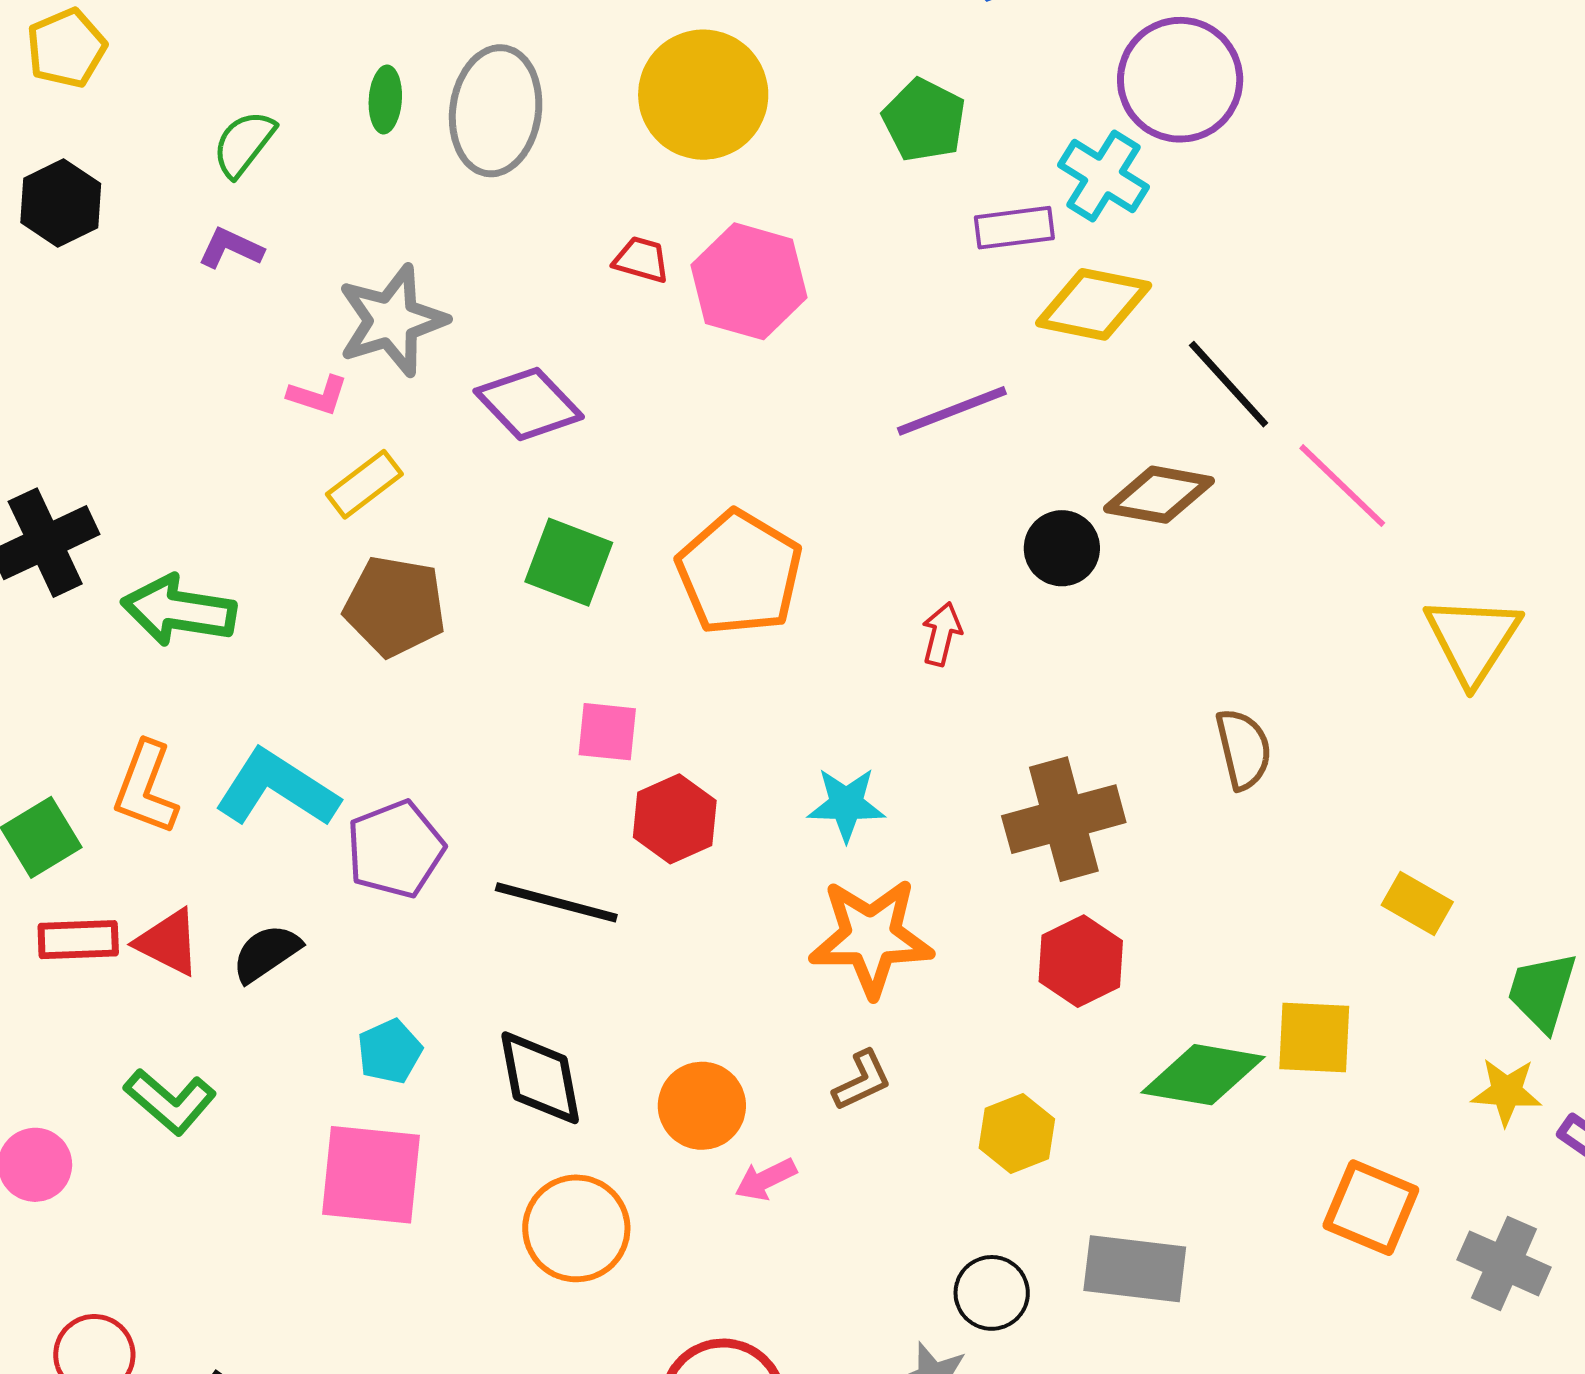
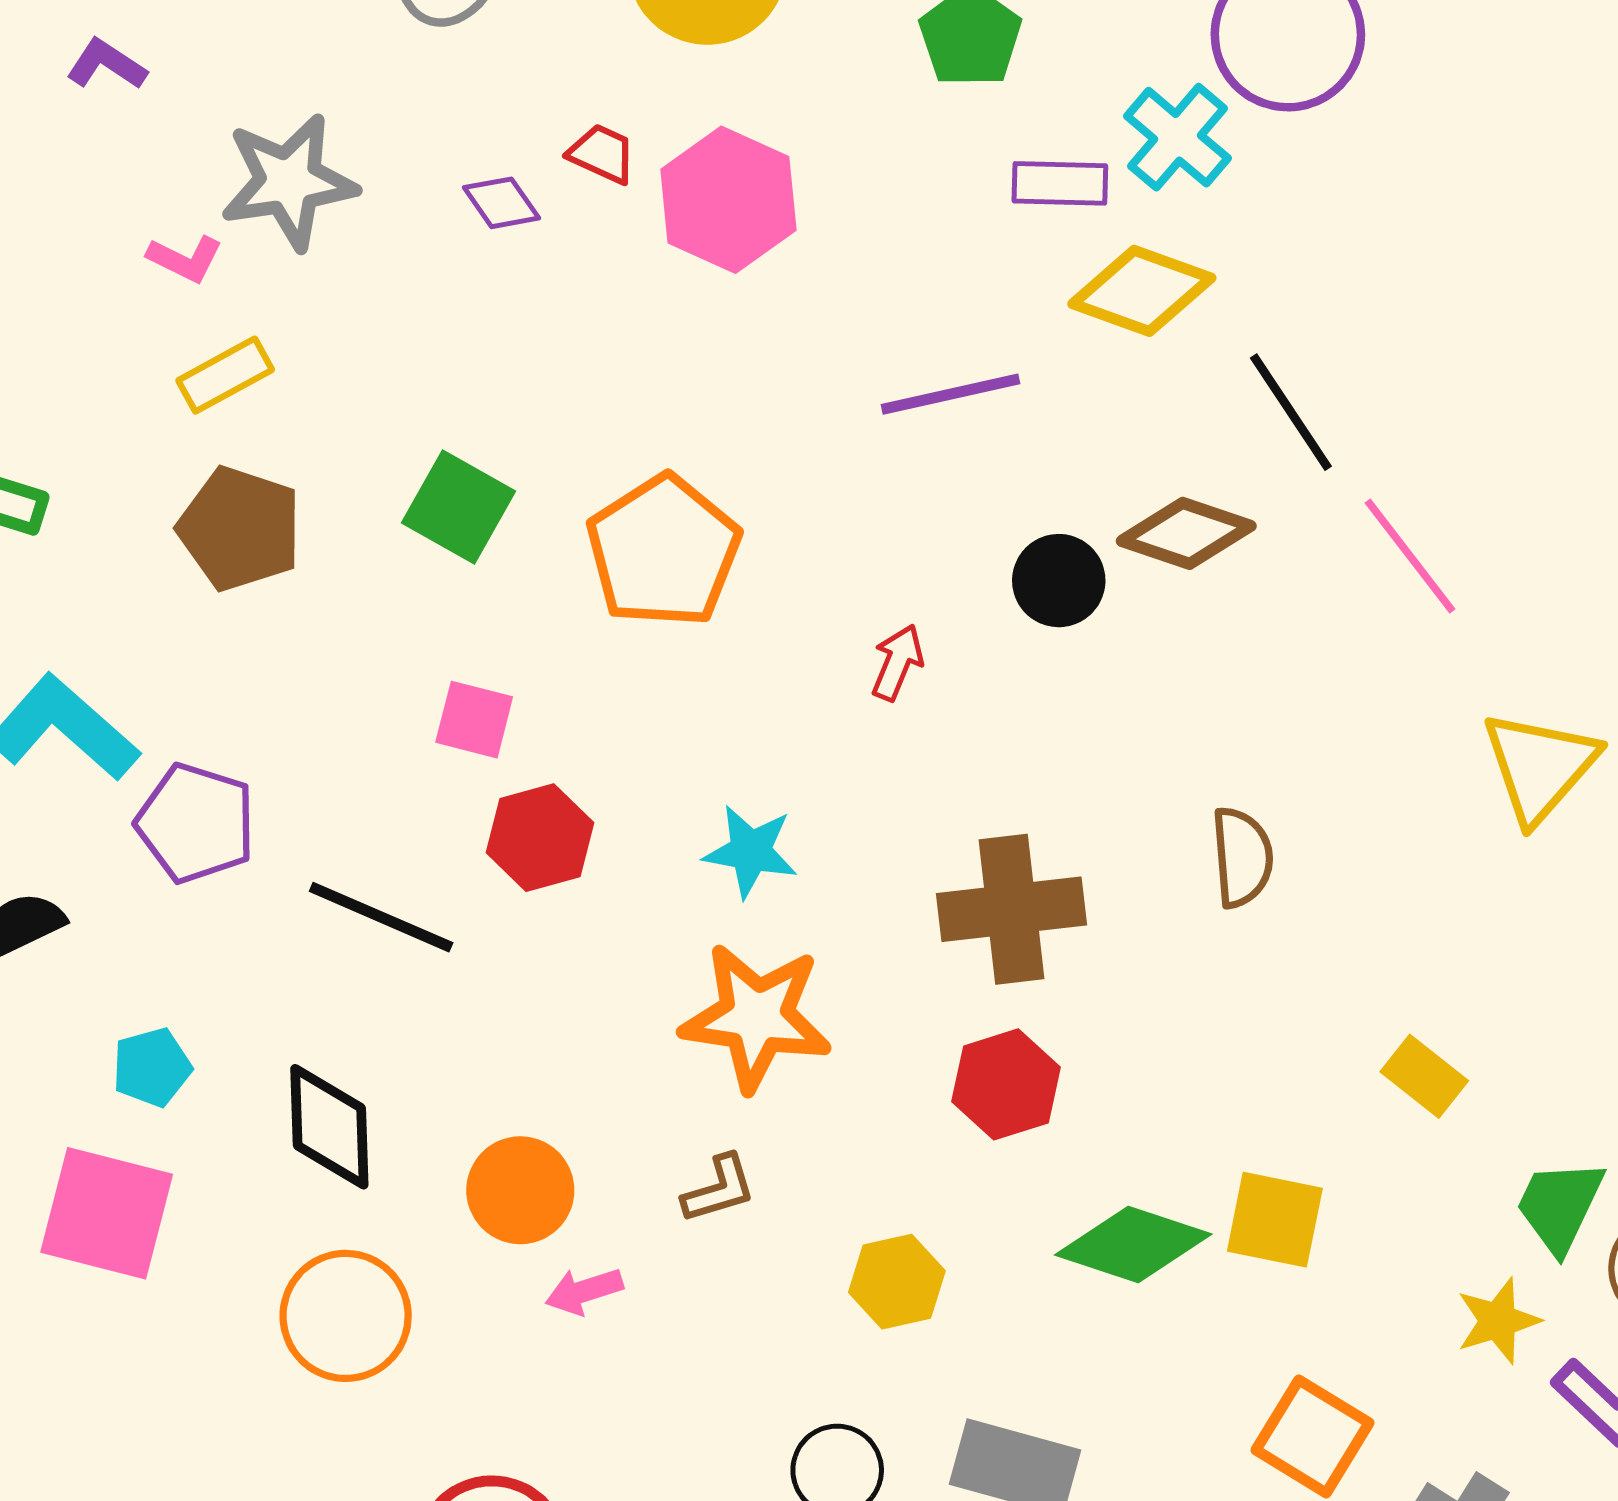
purple diamond: (529, 404) -> (502, 203), moved, size x0.6
purple pentagon: (395, 849) -> (196, 823), turned 30
yellow star: (1507, 1092) -> (1498, 1321), turned -30

